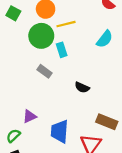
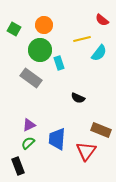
yellow line: (66, 24) -> (82, 39), moved
gray rectangle: (44, 71) -> (31, 78), moved, size x1.5
green semicircle: (13, 136) -> (28, 143), moved

